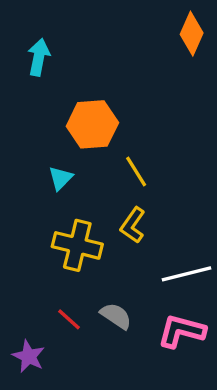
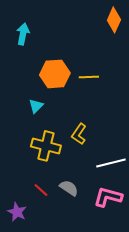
yellow line: (136, 171) -> (89, 77), moved, turned -60

